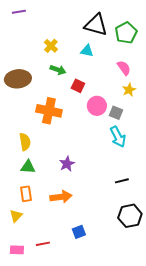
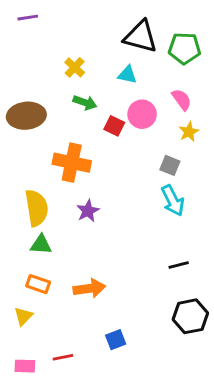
green pentagon: (126, 33) -> (184, 48), turned 30
pink circle: (97, 106) -> (142, 114), moved
yellow semicircle: (25, 142) -> (37, 208), size x1.4
purple star: (67, 164) -> (88, 211), moved
orange rectangle: (26, 194) -> (38, 284), turned -63

